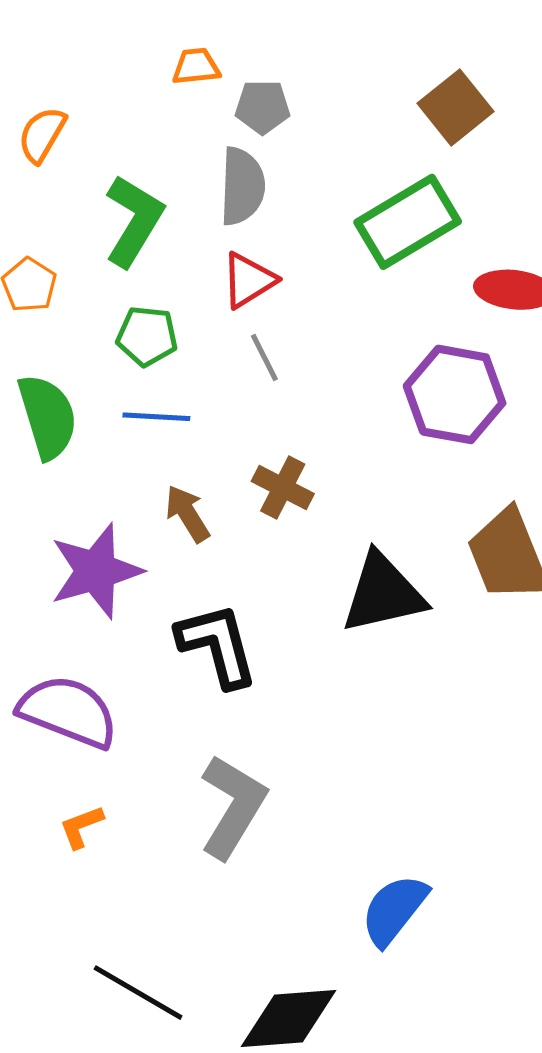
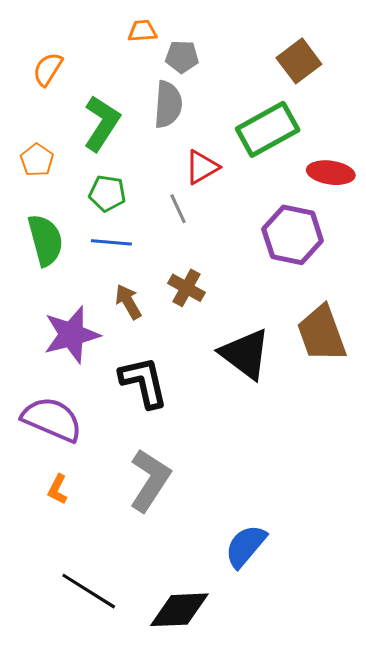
red triangle: (248, 280) -> (202, 167), moved
black triangle: (383, 593) -> (245, 354), turned 48
orange L-shape: (81, 827) -> (58, 489), turned -44

